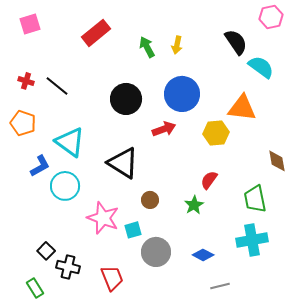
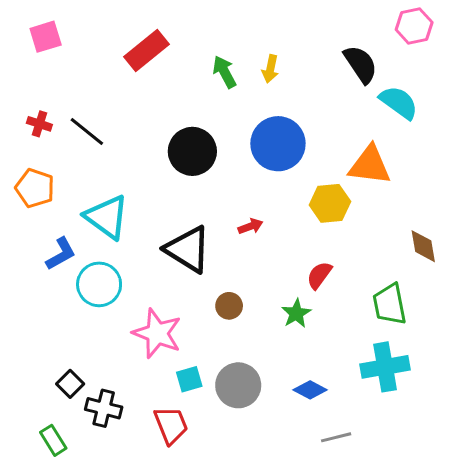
red arrow: (164, 129) -> (250, 226), moved, size x0.7
cyan square: (133, 230) -> (189, 379), moved

